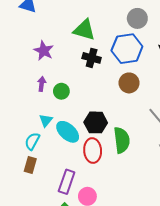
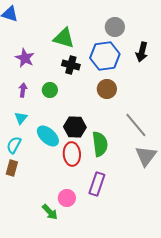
green circle: (61, 91) -> (50, 90), moved
cyan triangle: (46, 120) -> (21, 118), moved
purple rectangle: (67, 182) -> (97, 184), moved

